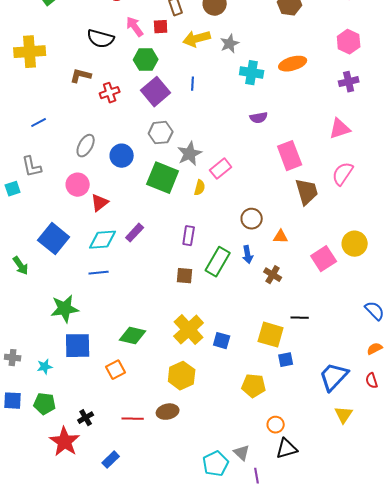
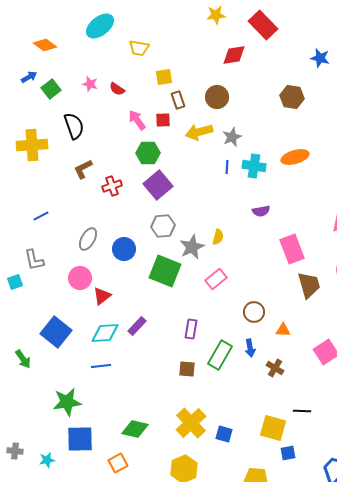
black semicircle: (101, 39) -> (74, 126), moved, turned -124
brown L-shape: (81, 76) -> (83, 169), turned -40
blue line: (193, 84) -> (227, 167), moved
pink rectangle: (221, 169) -> (216, 279), moved
yellow semicircle: (200, 188) -> (218, 237), moved

